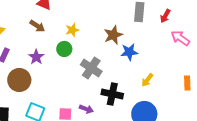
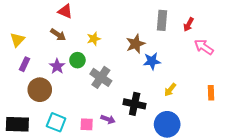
green circle: (64, 49) -> (77, 60), moved
gray cross: (91, 68) -> (101, 77), moved

